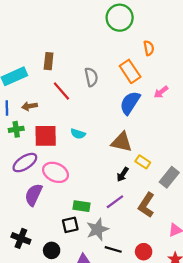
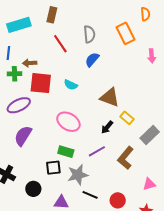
pink arrow: (161, 92) -> (152, 56), turned -64
blue semicircle: (130, 103) -> (92, 60), moved, size x0.7
brown arrow: (29, 106) -> (30, 63), moved
pink ellipse: (55, 172) -> (68, 122), moved

